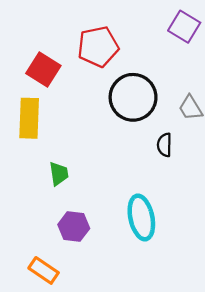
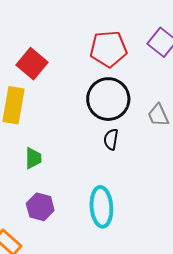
red pentagon: (98, 47) -> (108, 49), moved
black semicircle: (164, 145) -> (111, 139), moved

